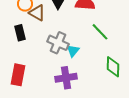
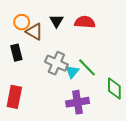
green line: (100, 32) -> (87, 67), moved
purple cross: (66, 78) -> (77, 102), moved

